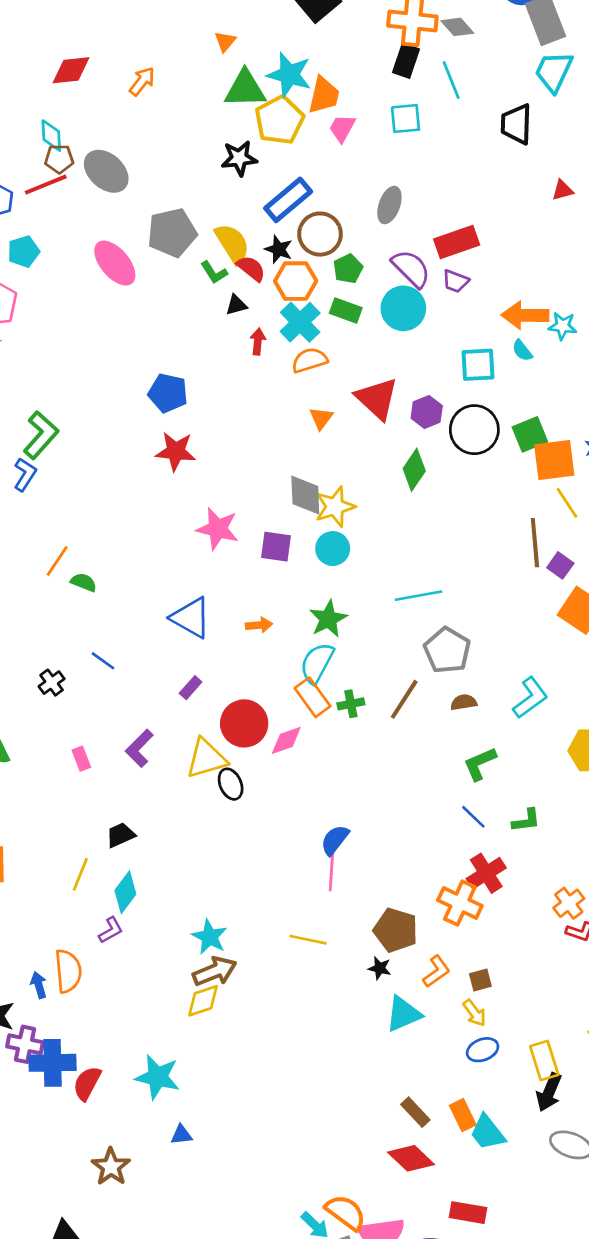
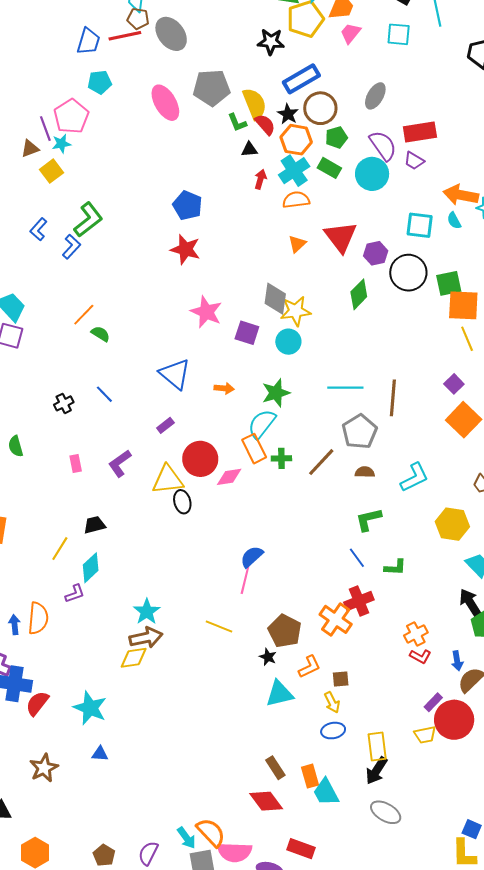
brown line: (535, 543) -> (393, 398), moved

